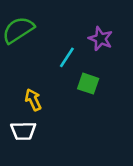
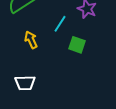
yellow arrow: (33, 100) -> (31, 40), moved

